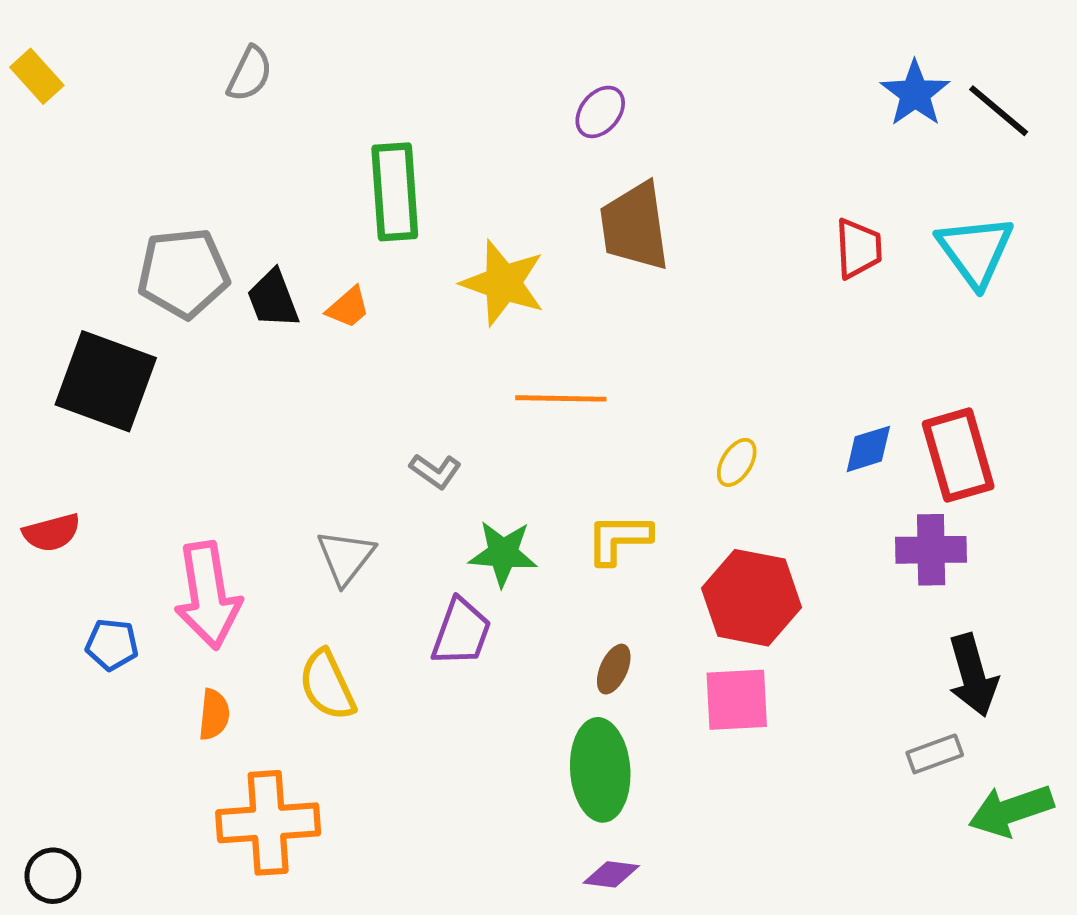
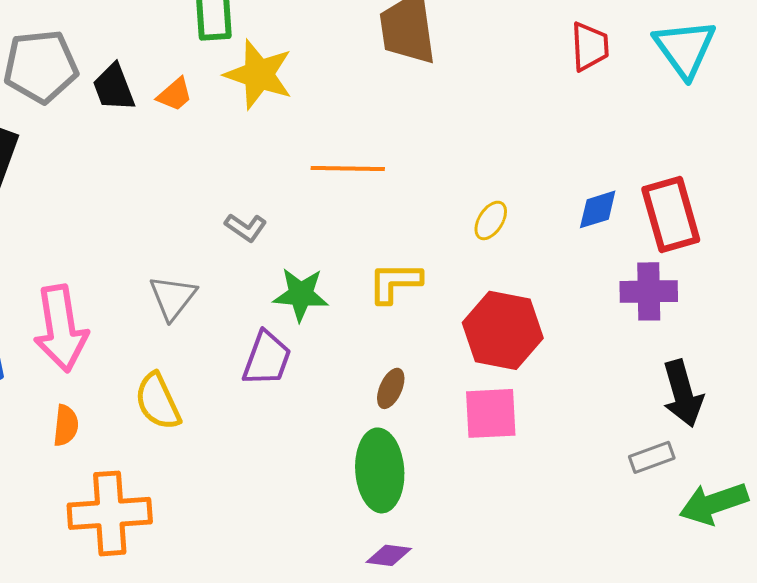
yellow star: (503, 283) -> (259, 74), moved

